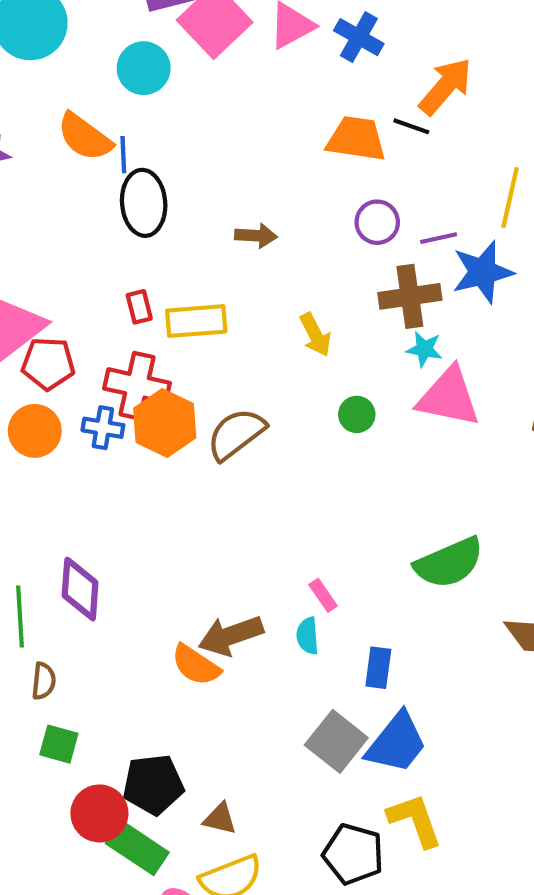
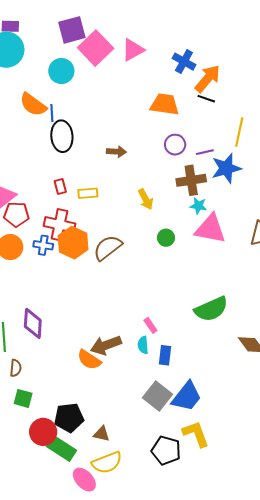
blue cross: (359, 37) -> (184, 62), moved
black line: (411, 126) -> (206, 99), moved
yellow rectangle: (196, 321) -> (88, 193), size x0.7
blue rectangle: (378, 668) -> (165, 355), moved

